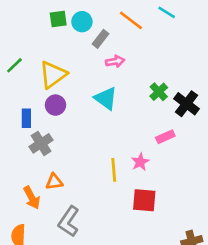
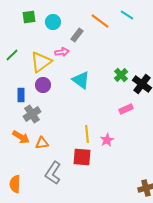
green square: (58, 19) -> (29, 17), moved
cyan circle: (82, 22) -> (53, 22), moved
pink arrow: (115, 61) -> (62, 52), moved
pink star: (140, 162) -> (107, 140), moved
orange arrow: (32, 198) -> (21, 137), moved, turned -30
red square: (144, 200) -> (82, 157), moved

